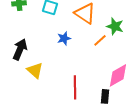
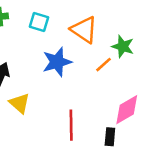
blue star: (64, 38) -> (57, 62), size x1.6

